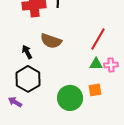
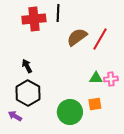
red line: (98, 39) -> (100, 39), moved
brown semicircle: (51, 41) -> (77, 37), moved, turned 125

